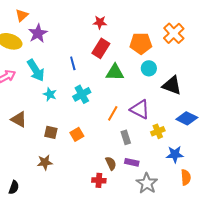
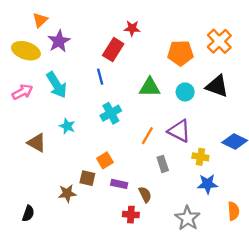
red rectangle: (101, 48) -> (113, 50), moved
cyan circle: (149, 68) -> (185, 92), moved
black triangle: (172, 85) -> (217, 86), moved
cyan star: (50, 94) -> (67, 126), moved
yellow cross: (158, 131) -> (200, 157), turned 32
brown square: (51, 132) -> (87, 178), moved
blue star: (175, 154) -> (208, 184), moved
purple rectangle: (132, 162) -> (119, 184), moved
black semicircle: (14, 187) -> (28, 213), moved

